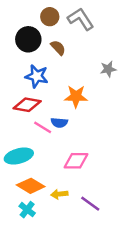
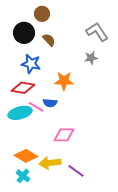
gray L-shape: (81, 19) -> (97, 32), moved
cyan ellipse: (19, 156) -> (20, 113), moved
yellow arrow: (59, 194) -> (50, 163), size x1.5

